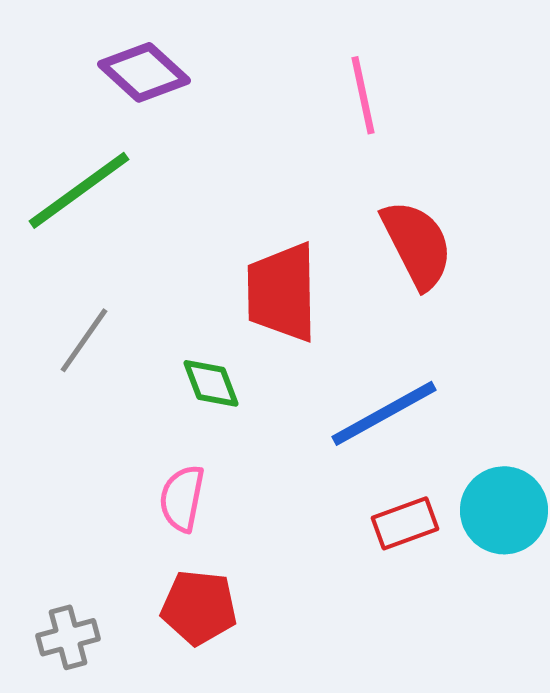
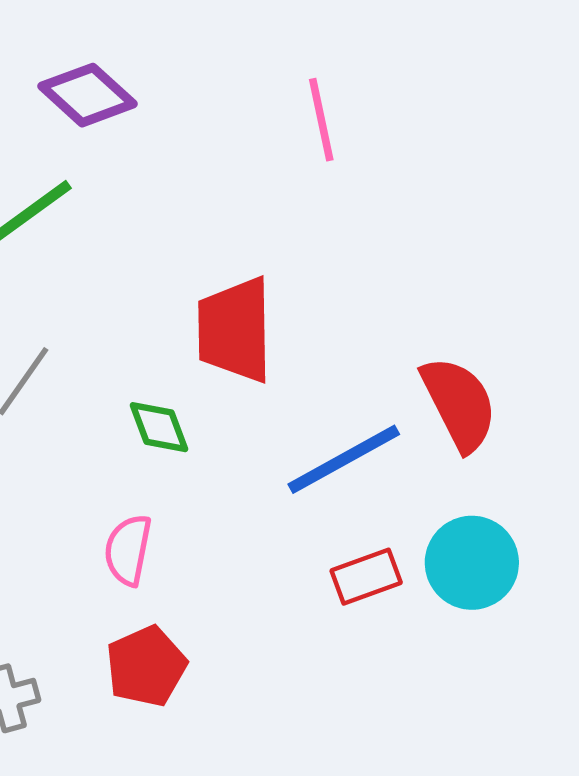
red semicircle: (417, 244) -> (459, 404), moved
red pentagon: (199, 607) -> (146, 666), turned -30

